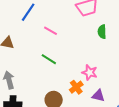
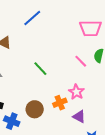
pink line: (50, 31) -> (81, 61), moved

